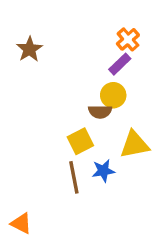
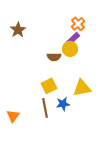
yellow circle: (113, 95) -> (70, 49), moved
brown semicircle: (100, 112) -> (54, 57), moved
orange triangle: (21, 223) -> (13, 116), moved, turned 40

